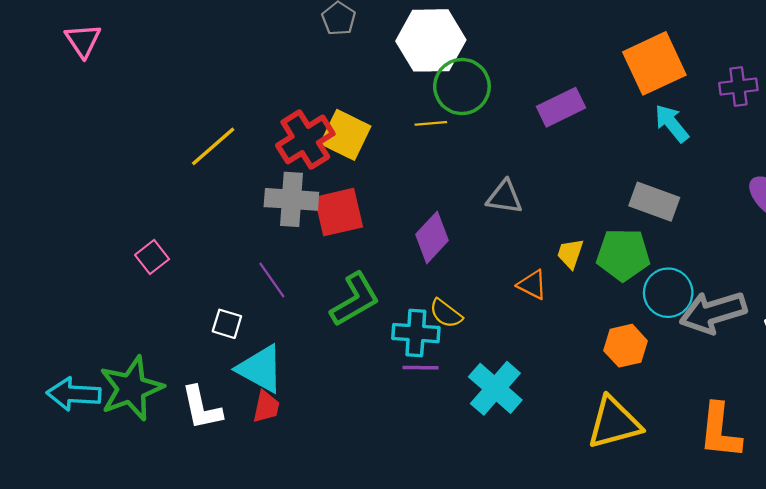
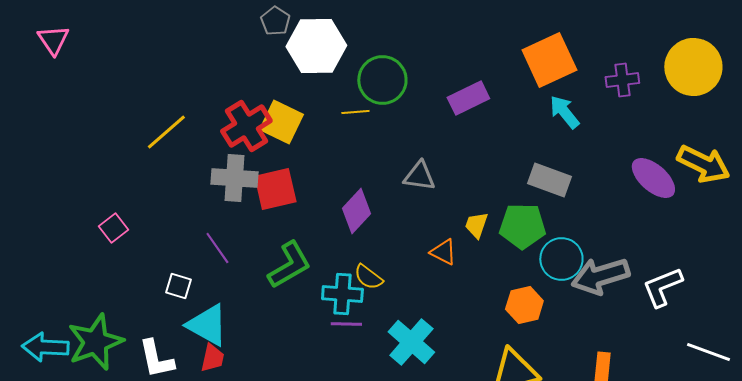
white hexagon: (431, 40) -> (316, 46), moved

